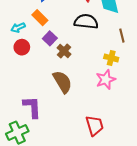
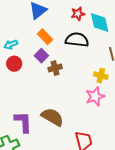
orange rectangle: (40, 18) -> (45, 37), moved
brown cross: (64, 51) -> (55, 68), turned 32
brown semicircle: (62, 82) -> (52, 117), moved, turned -30

